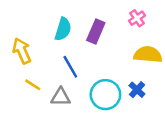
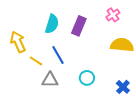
yellow line: (33, 85) -> (36, 61), moved
blue cross: (137, 90) -> (123, 87), moved
cyan circle: (105, 95) -> (87, 78), size x0.6

